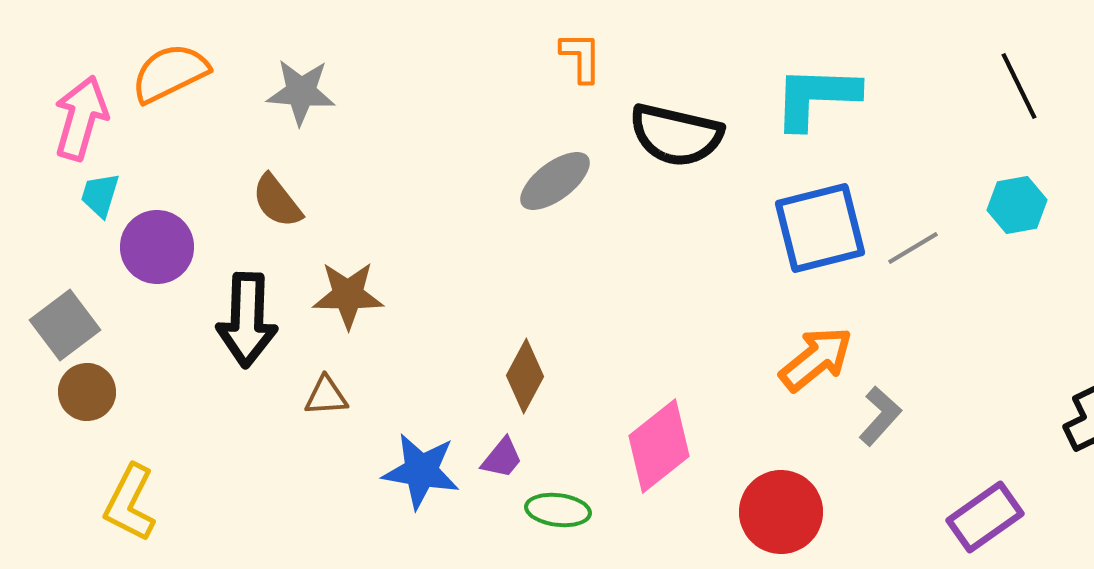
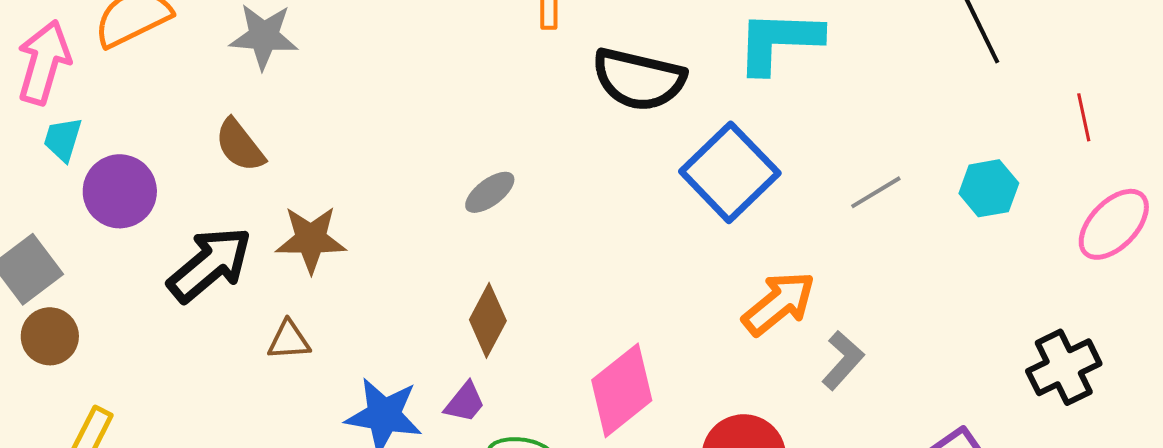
gray ellipse: (555, 181) -> (490, 192), moved, size x0.7
cyan hexagon: (1017, 205) -> (989, 188), moved
blue square: (820, 228) -> (730, 172), moved, turned -30
black arrow: (247, 320) -> (210, 264), turned -132

